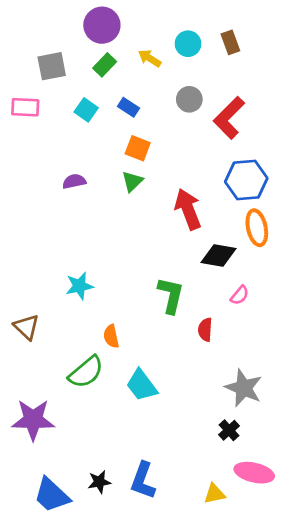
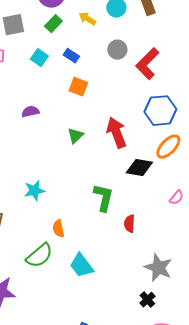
green triangle: (132, 181) -> (75, 136), moved
orange ellipse: (257, 228) -> (168, 147), turned 56
pink semicircle: (240, 295) -> (176, 198), moved

